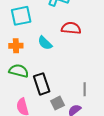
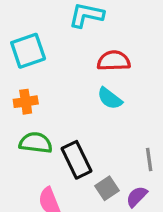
cyan semicircle: (45, 43) -> (110, 98), moved

